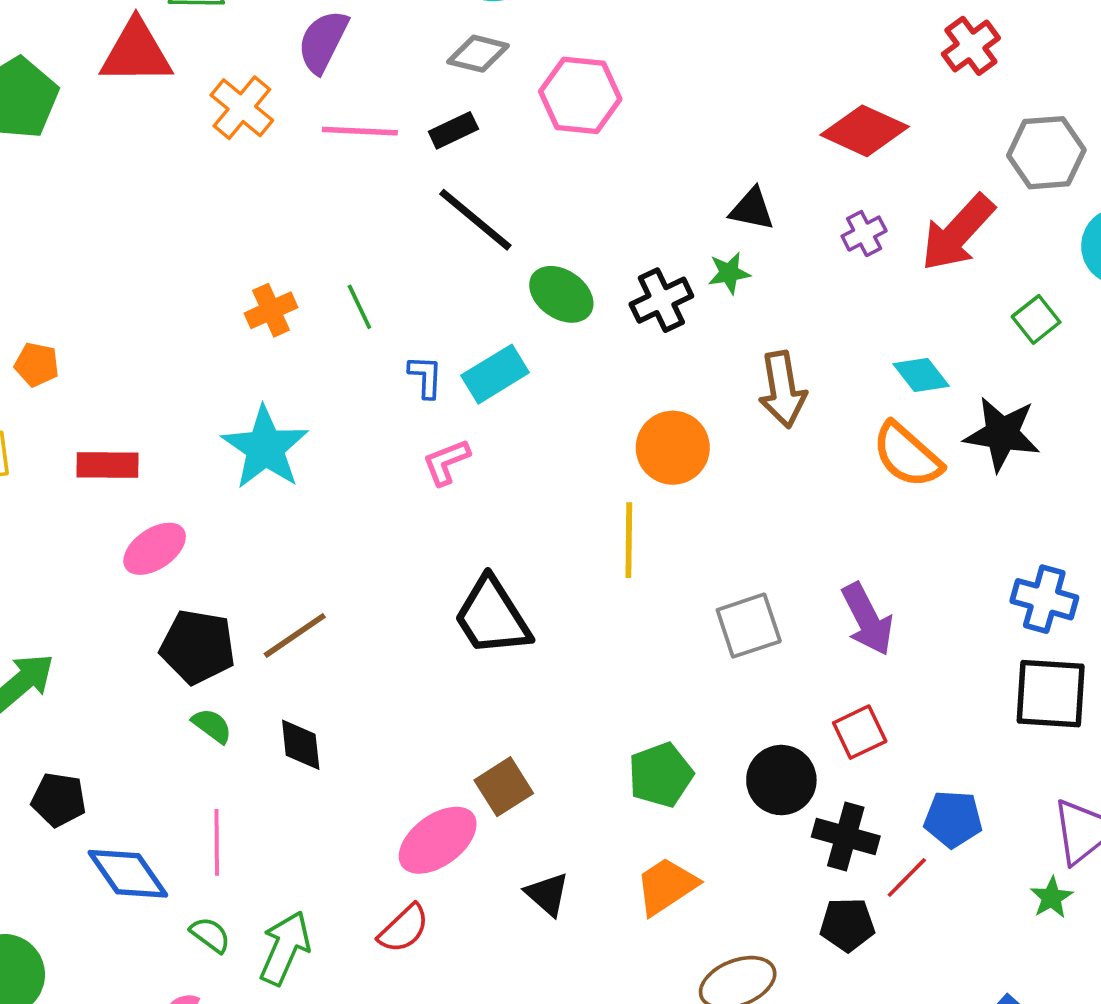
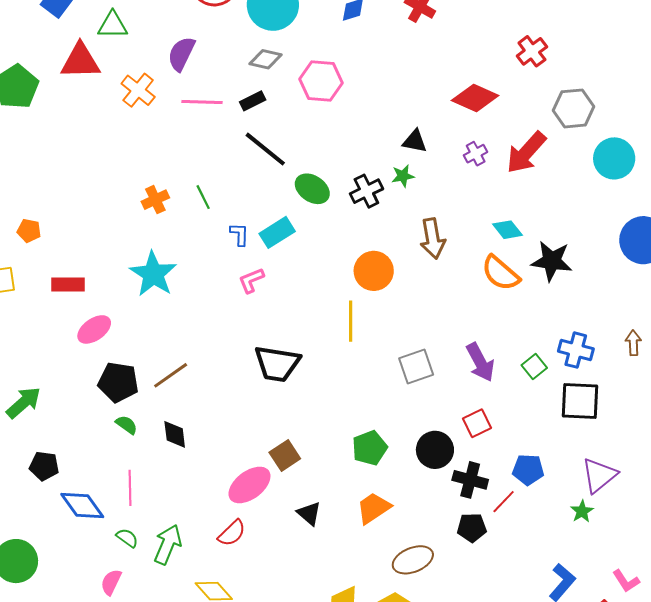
green square: (1036, 319) -> (534, 367), moved
black trapezoid: (492, 617) -> (277, 364), turned -48

